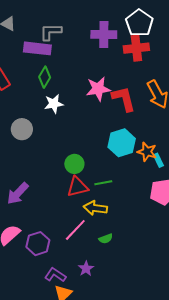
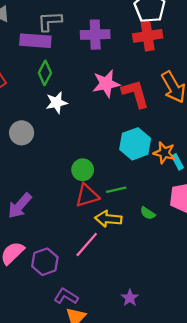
purple cross: (104, 35) -> (95, 35), moved
green semicircle: (106, 239) -> (148, 213), moved, turned 56
purple star: (86, 269) -> (130, 298), moved

